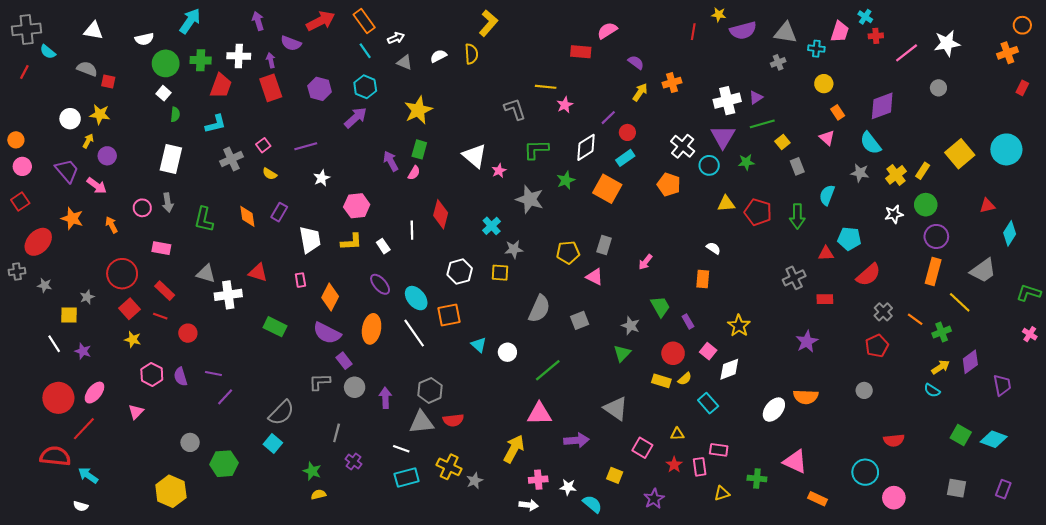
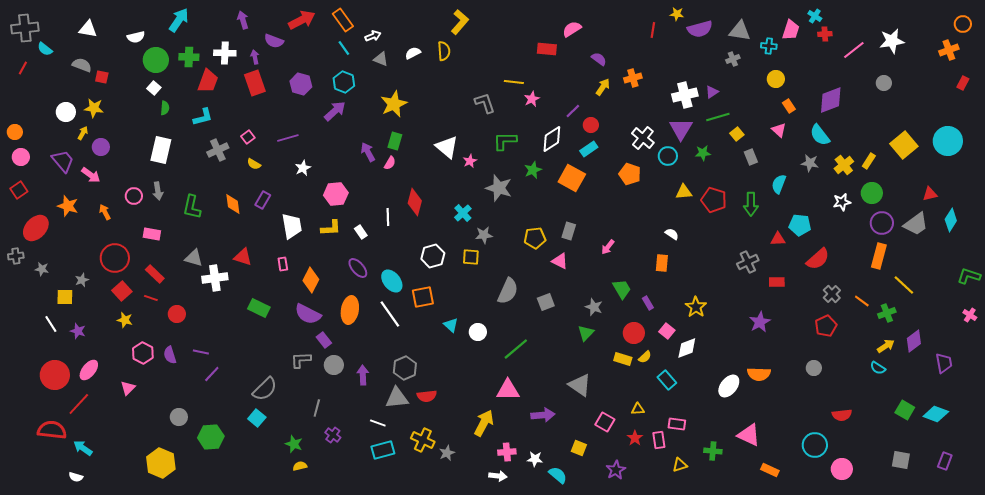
gray trapezoid: (983, 270) -> (916, 224), moved

